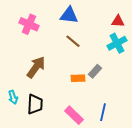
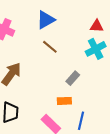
blue triangle: (69, 15) -> (46, 20), turned -36
orange rectangle: (78, 78) -> (64, 101), moved

